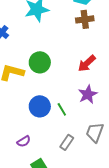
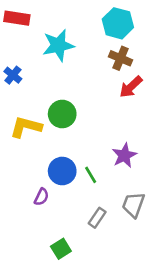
brown cross: (85, 19) -> (120, 58), turned 30
red arrow: (87, 63) -> (131, 87), moved
purple semicircle: (24, 141) -> (41, 197), moved, turned -32

